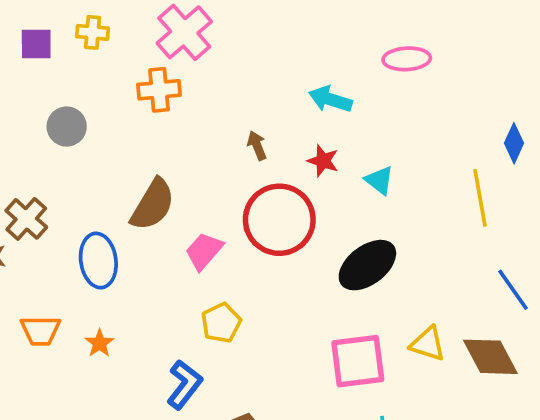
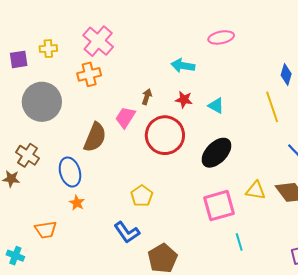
gray circle: (67, 127) -> (42, 102), size x1.8
brown arrow: (257, 146) -> (147, 97), turned 49
pink trapezoid: (204, 251) -> (125, 117), moved
orange trapezoid: (40, 331) -> (46, 230), moved
orange star: (100, 343) -> (77, 203), moved
blue L-shape: (184, 384) -> (127, 232), turned 116

